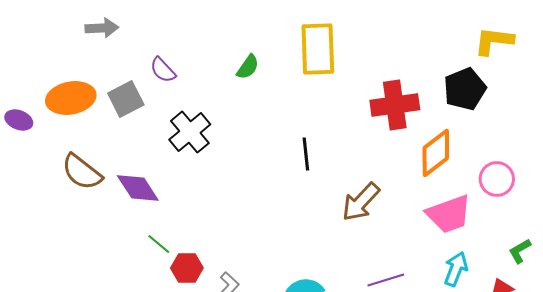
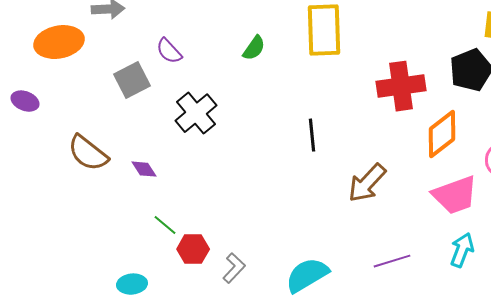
orange ellipse: (71, 98) -> (59, 42), moved
purple diamond: (138, 188) -> (144, 169), size x0.6

